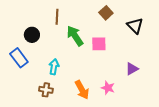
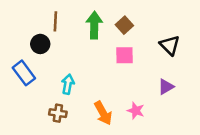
brown square: (106, 13) -> (124, 25), moved
brown line: (57, 17) -> (55, 21), moved
black triangle: (135, 26) -> (170, 45), moved
green arrow: (75, 36) -> (94, 25), moved, turned 35

